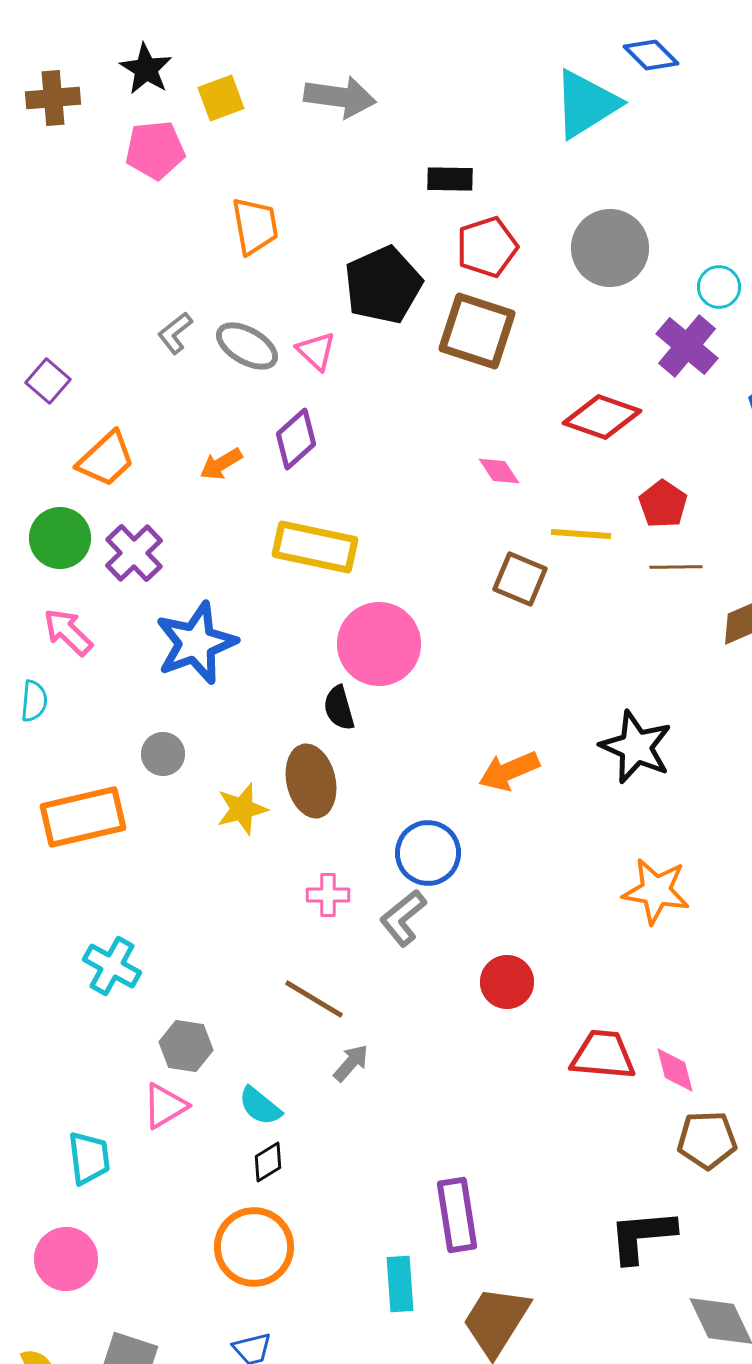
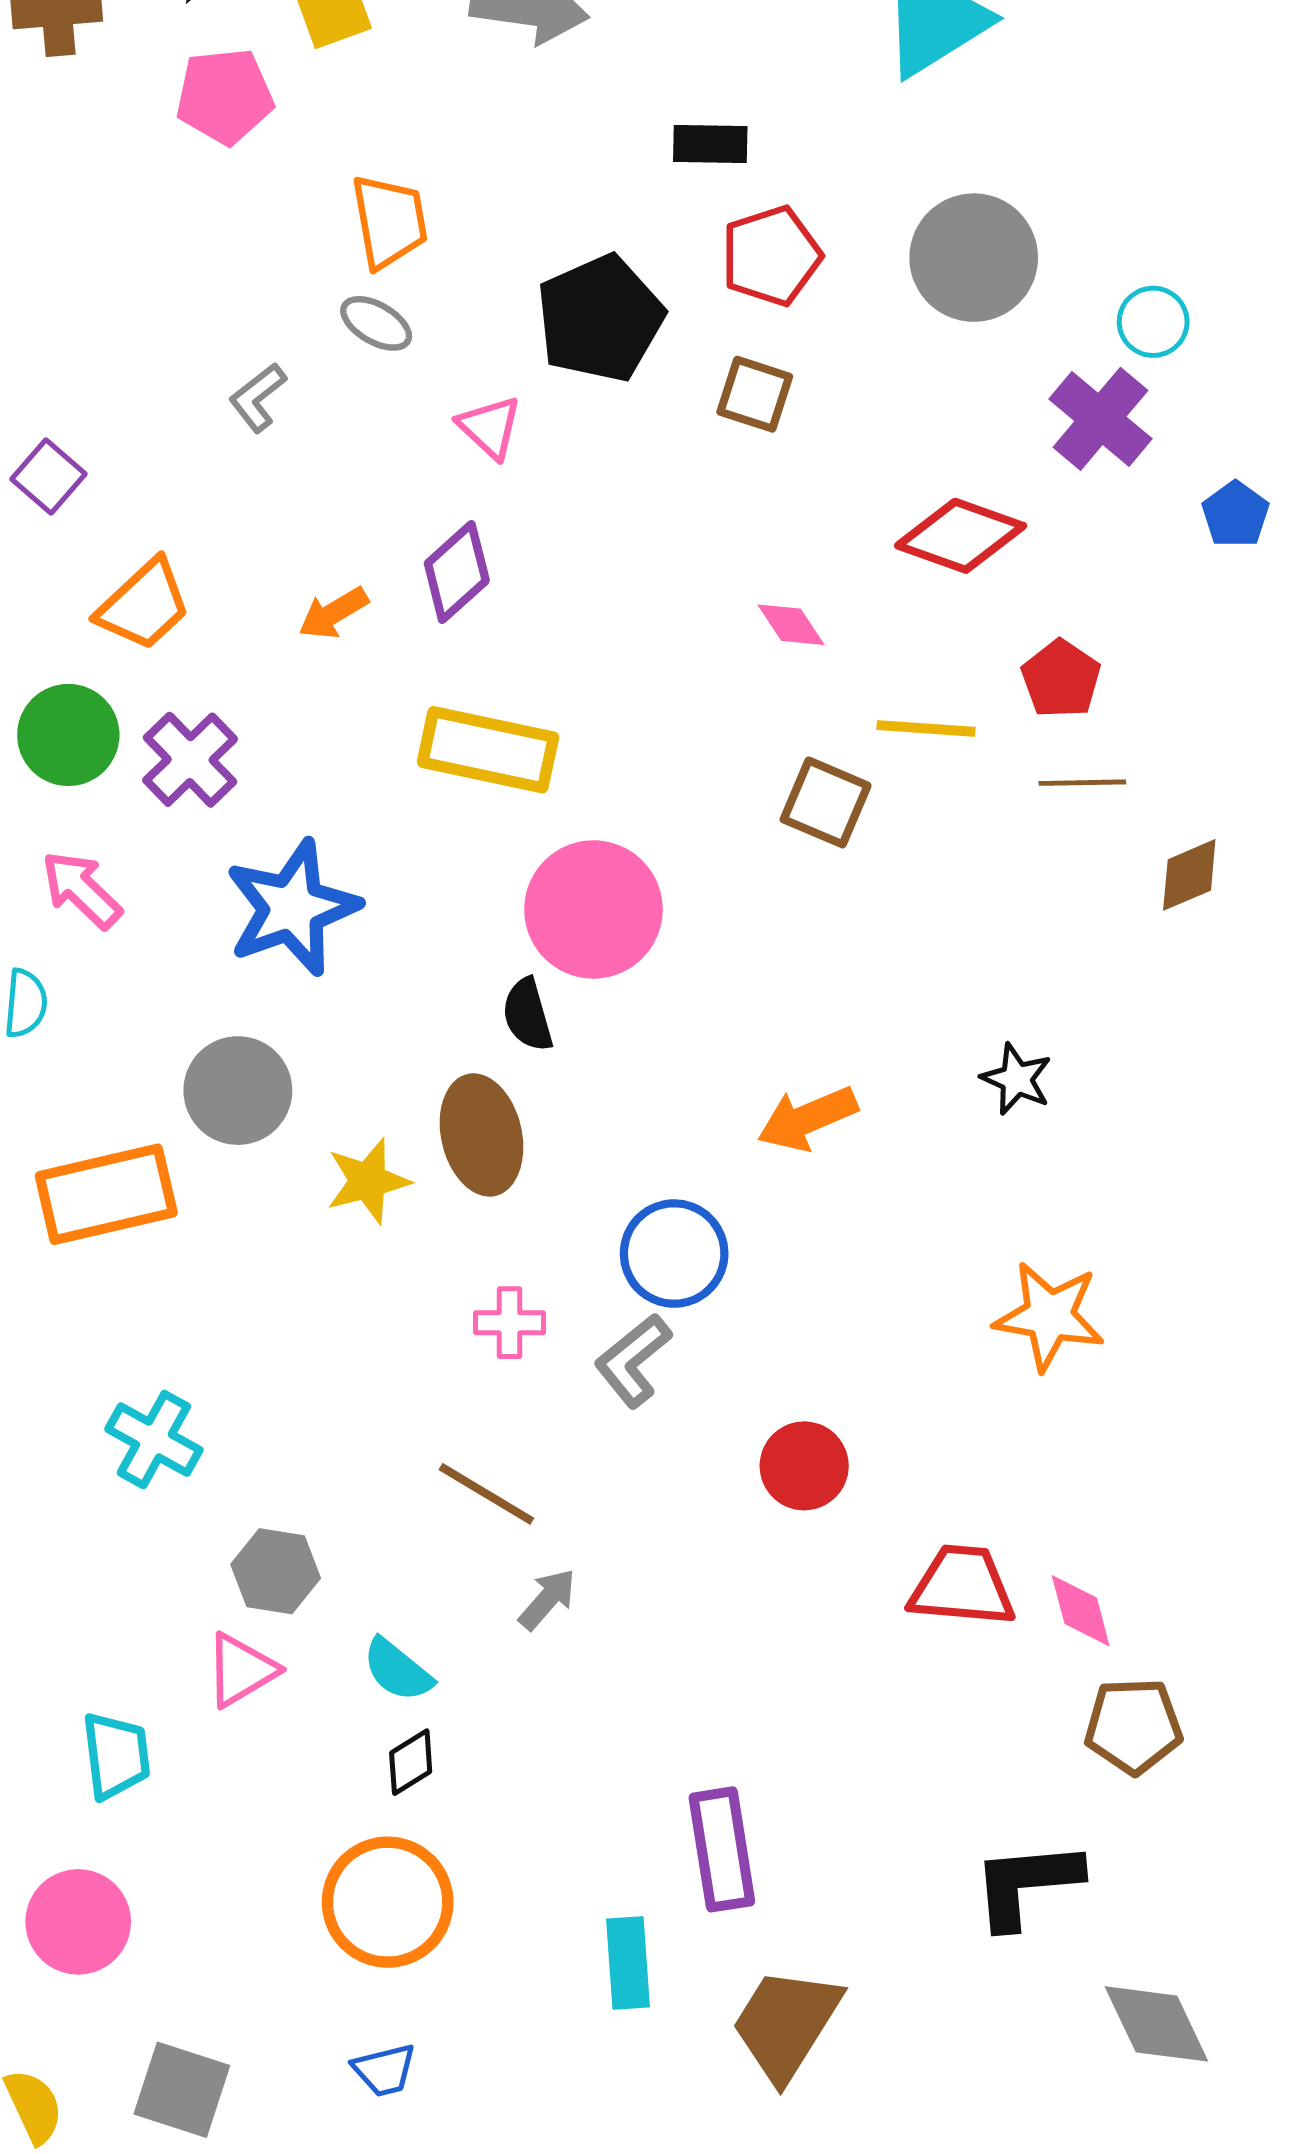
brown square: (477, 331) -> (755, 394), size x0.6
gray ellipse: (247, 346) -> (376, 323), moved, size x0.7
black star: (636, 747) -> (1017, 1079), size x0.6
gray circle: (163, 754) -> (238, 1091), size x1.5

